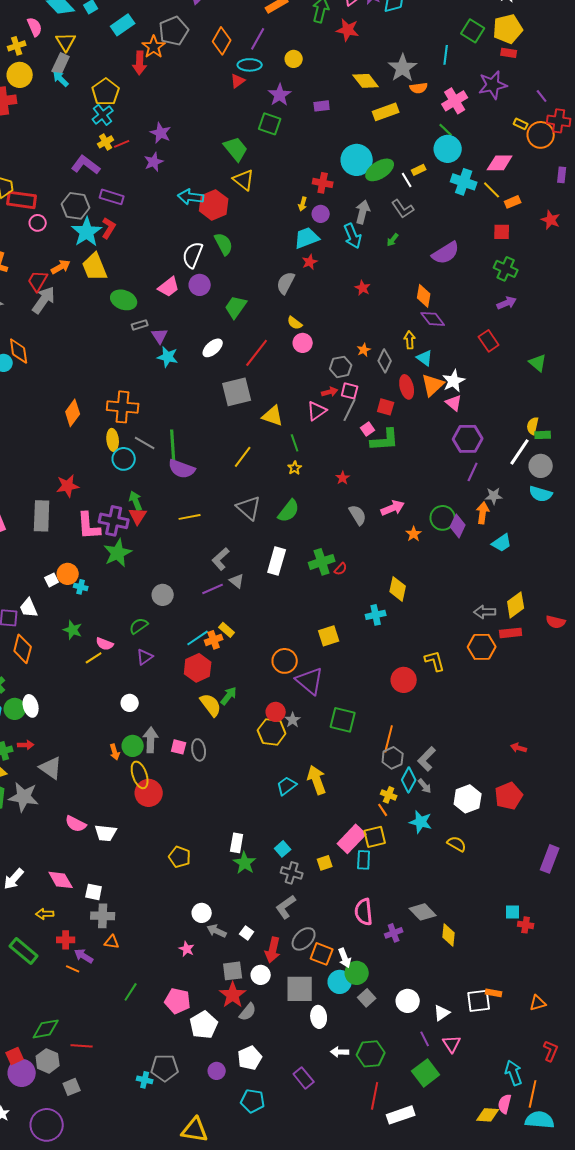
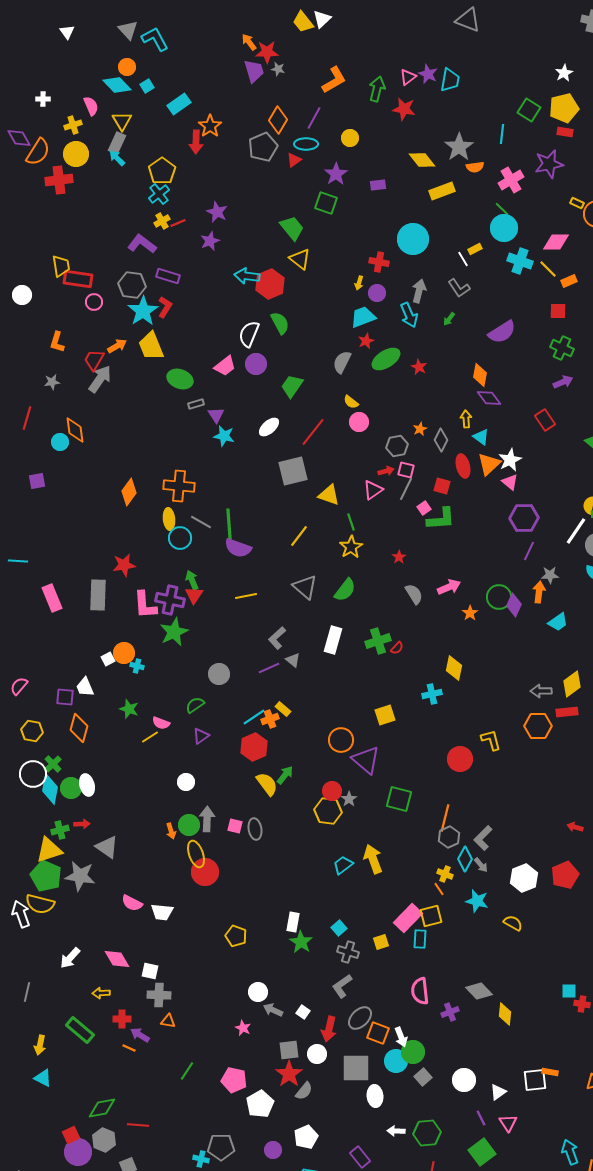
gray pentagon: (174, 31) -> (263, 147), moved
green ellipse: (380, 170) -> (386, 359), moved
yellow star: (295, 468) -> (351, 547), size x1.6

